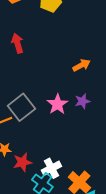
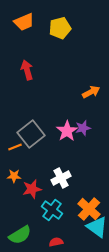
purple star: (82, 101) -> (83, 128), moved
white cross: (51, 168) -> (61, 178), moved

